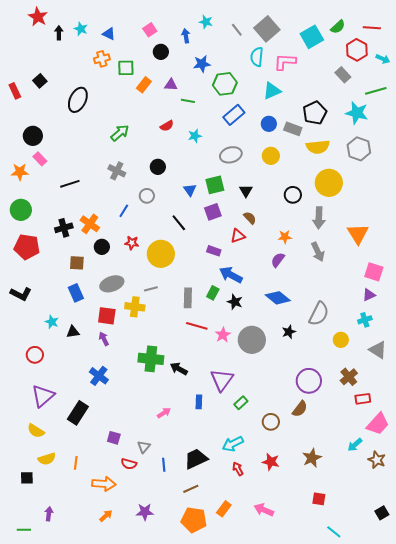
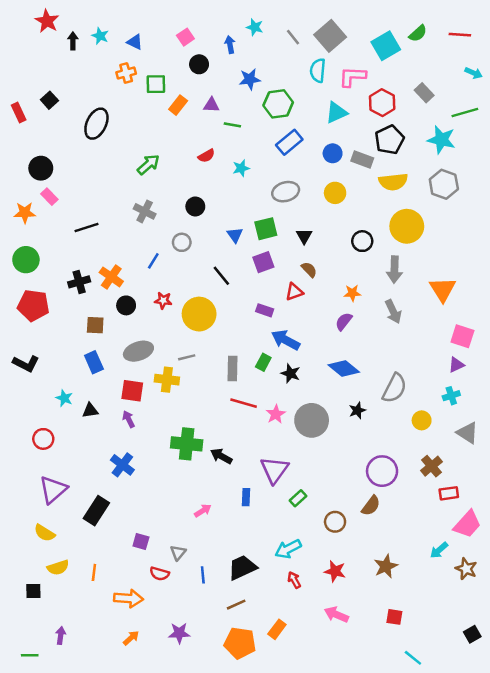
red hexagon: (357, 50) -> (382, 103), moved
pink arrow: (264, 510) -> (336, 614), moved

